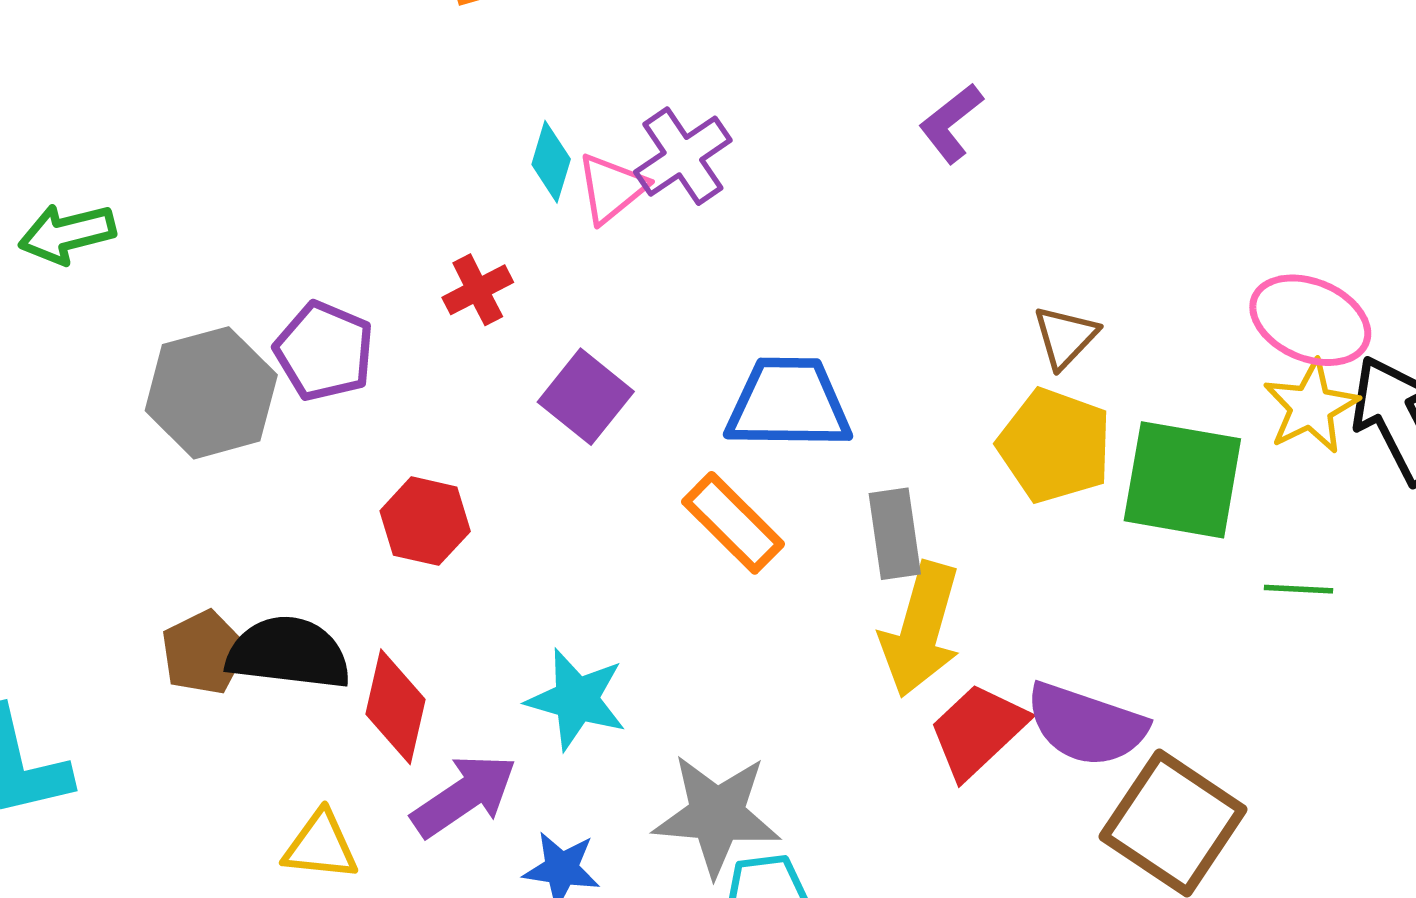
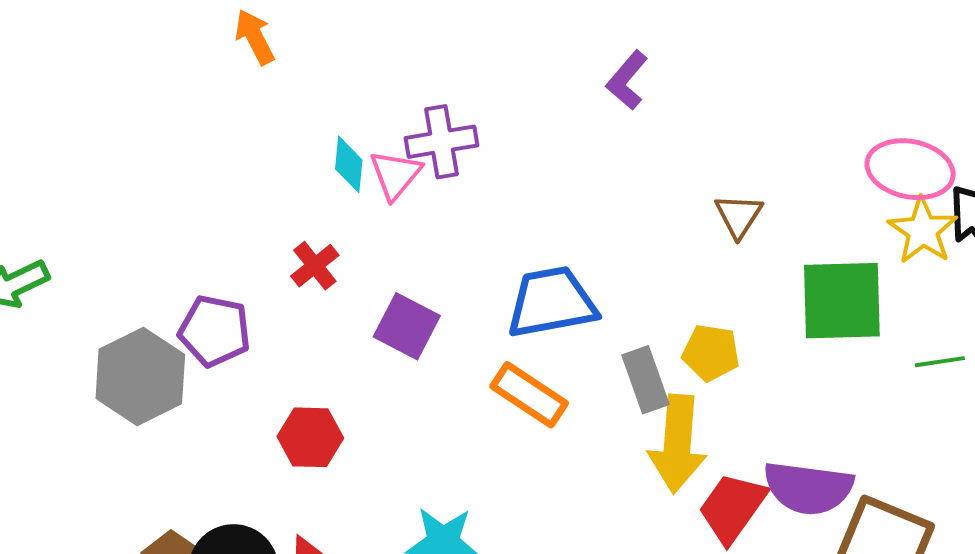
purple cross: (683, 156) -> (441, 142), turned 36
yellow pentagon: (1055, 446) -> (711, 353), moved, size x0.7

